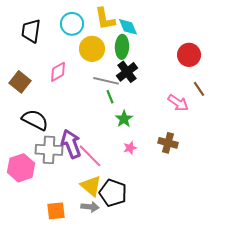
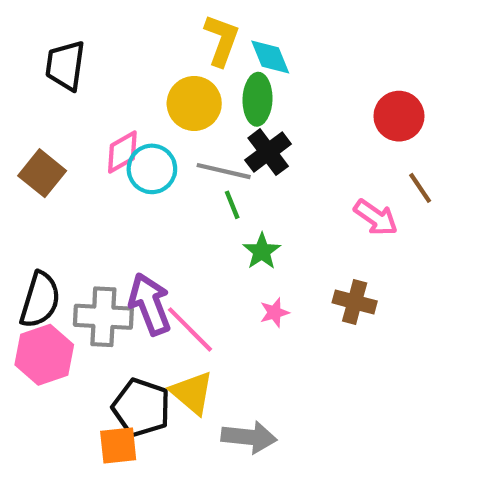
yellow L-shape: (105, 19) -> (222, 40), turned -150
cyan circle: (72, 24) -> (152, 169), moved
black semicircle: (35, 120) -> (40, 300), moved, turned 80
black pentagon: (113, 193) -> (141, 408), moved
gray arrow: (90, 207) -> (249, 437), moved, size x1.4

